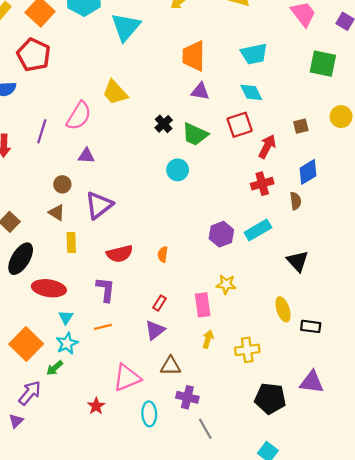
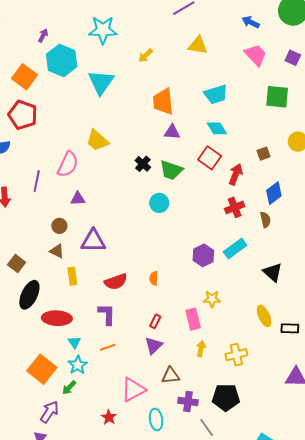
red square: (240, 125) -> (210, 158), turned -30
purple triangle: (99, 205) -> (93, 241), turned 44
black pentagon: (270, 399) -> (226, 397), moved

